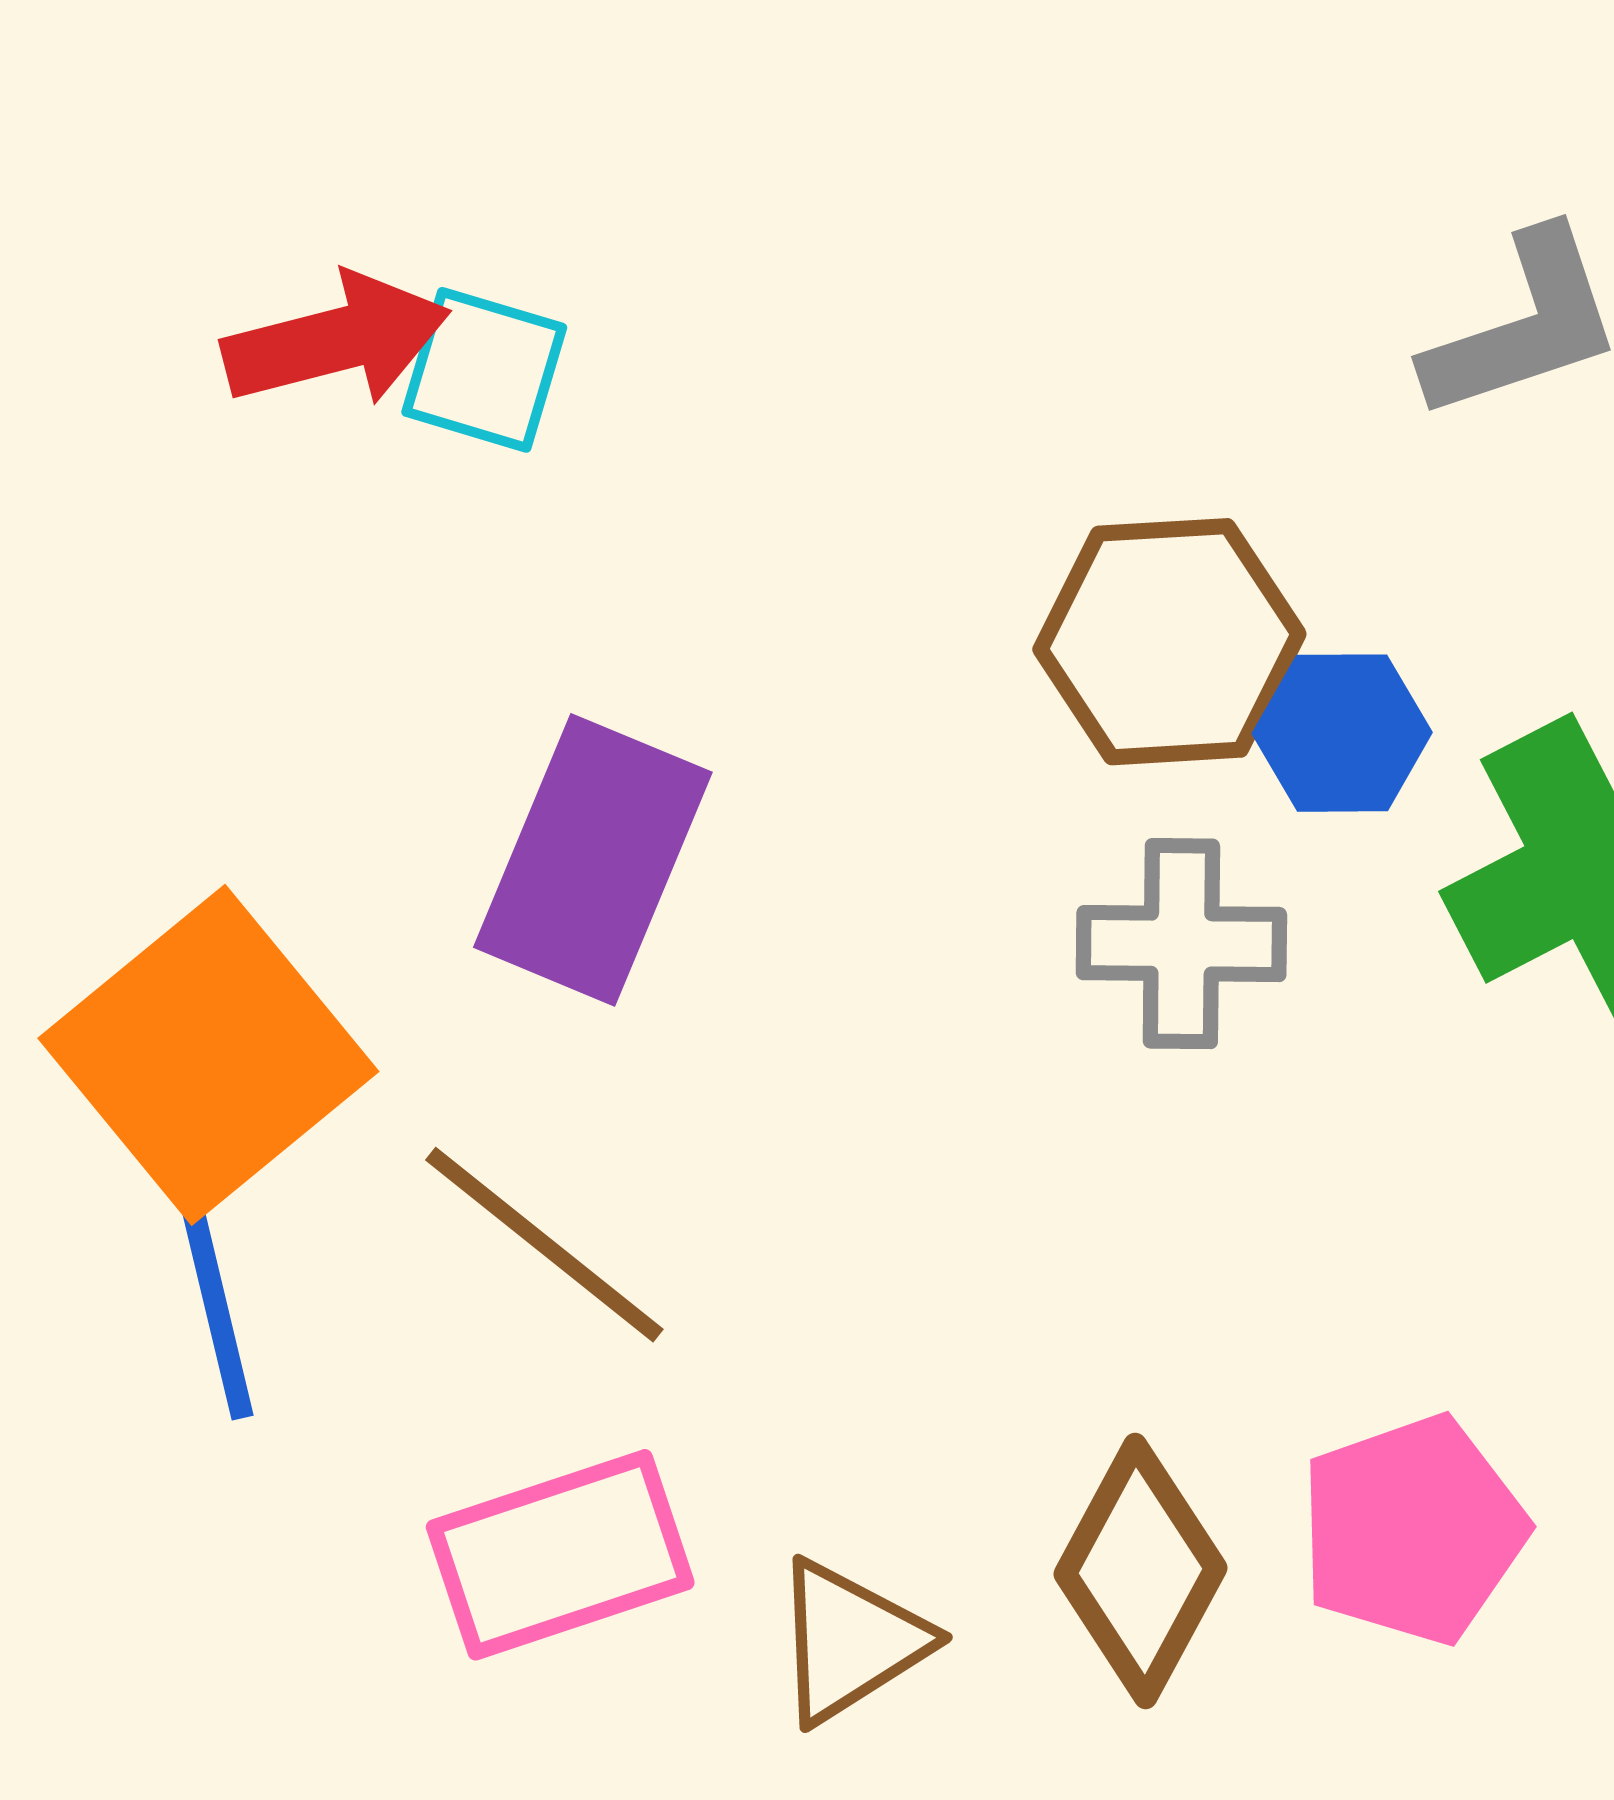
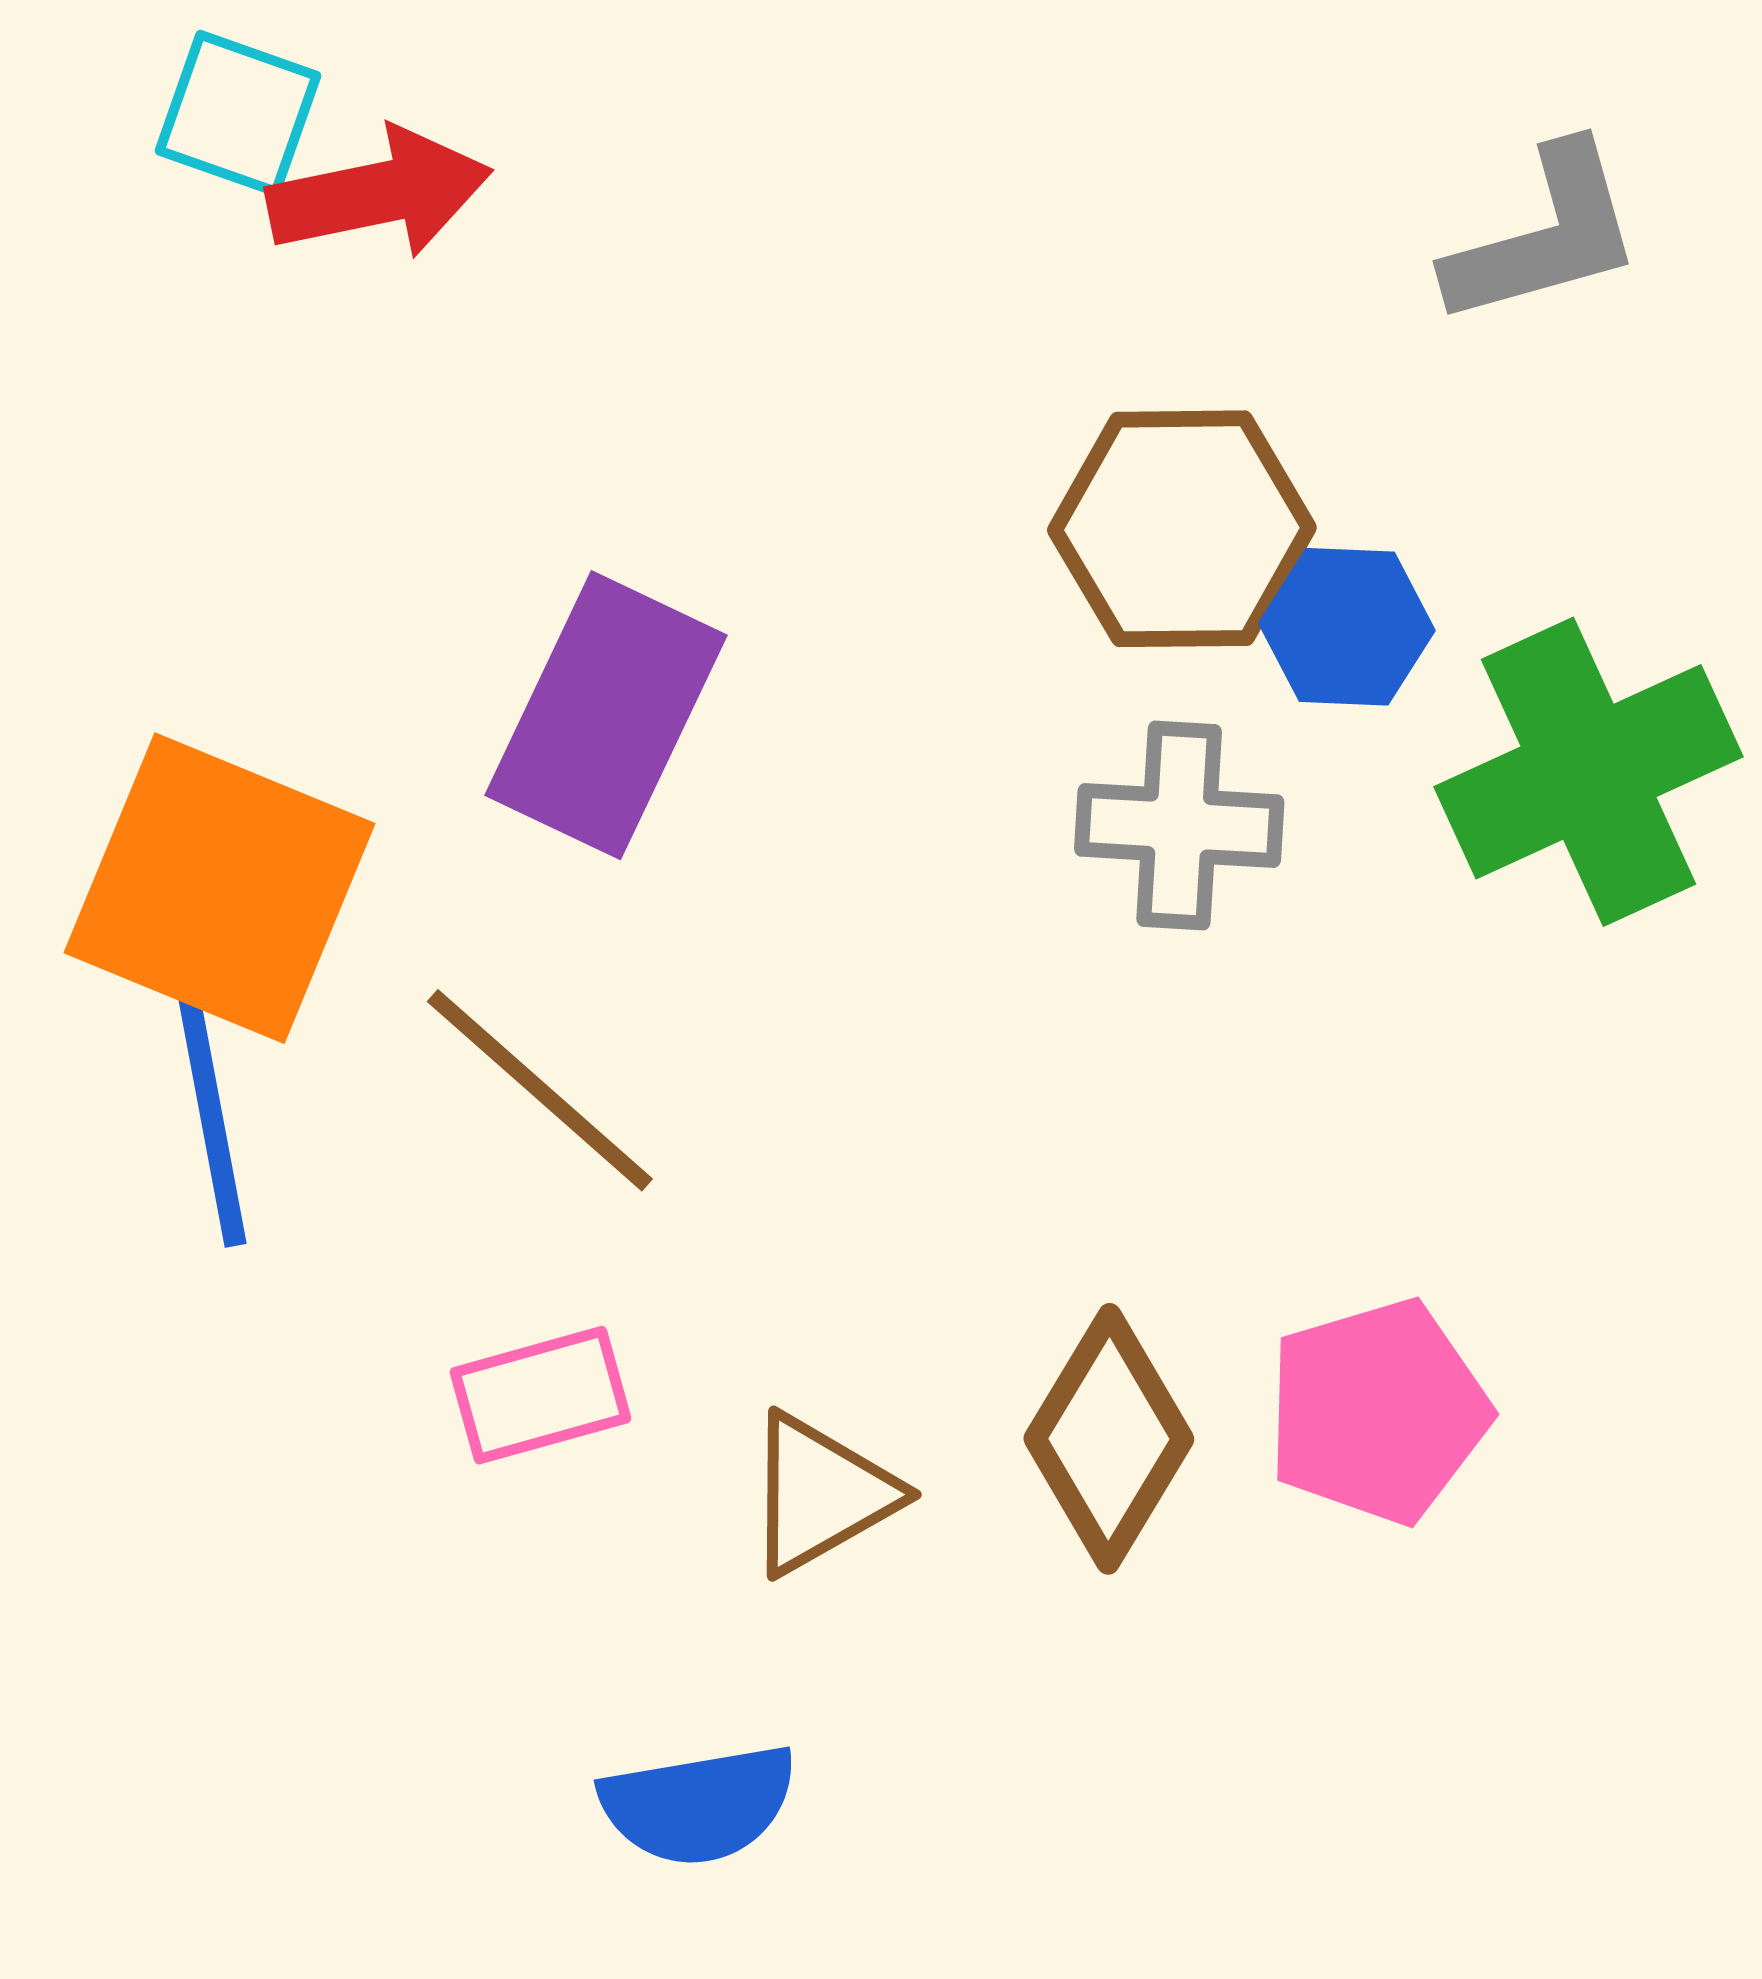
cyan square: (484, 370) -> (238, 113), moved
orange square: (208, 1055) -> (220, 888), turned -31
pink rectangle: (560, 1555) -> (541, 1395), size x0.7

